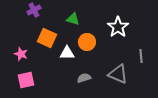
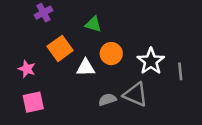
white star: (118, 27) -> (151, 61), moved
orange square: (47, 38) -> (60, 48), turned 30
gray triangle: (118, 74) -> (136, 94), moved

